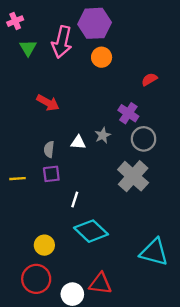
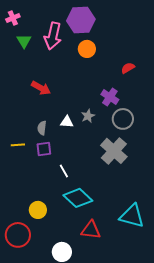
yellow line: (18, 179) -> (18, 145), moved
white line: (75, 200) -> (64, 171), turned -48
red circle: (36, 279) -> (18, 235), moved
red triangle: (100, 284) -> (91, 230), moved

